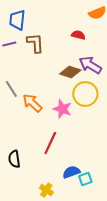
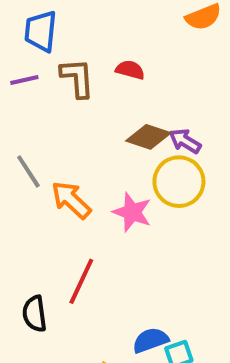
red semicircle: (78, 35) -> (130, 70), moved
purple arrow: (90, 65) -> (185, 141), moved, size x0.7
red line: (50, 143) -> (81, 281), moved

